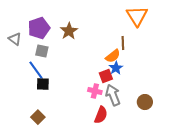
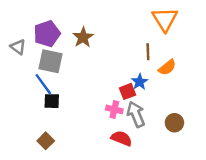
gray square: (42, 51) -> (51, 61), size x1.5
orange semicircle: (113, 56) -> (167, 67), moved
red semicircle: (101, 115) -> (122, 138), turned -90

